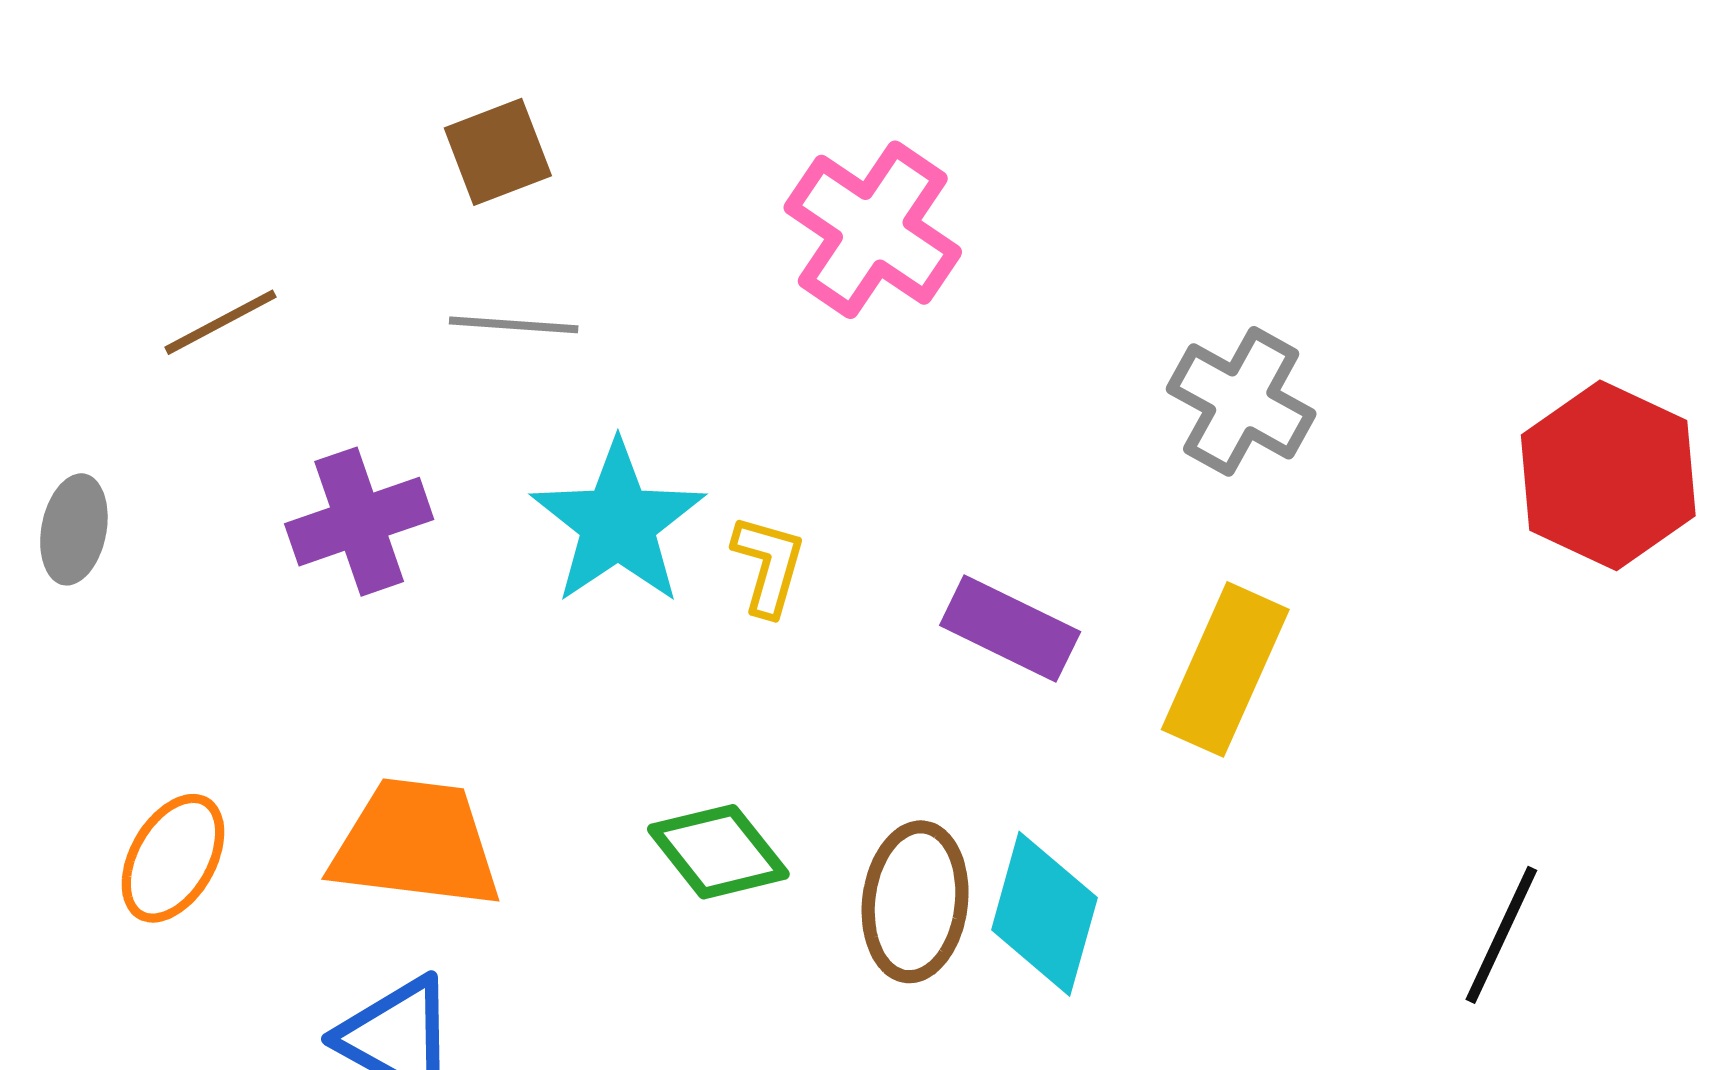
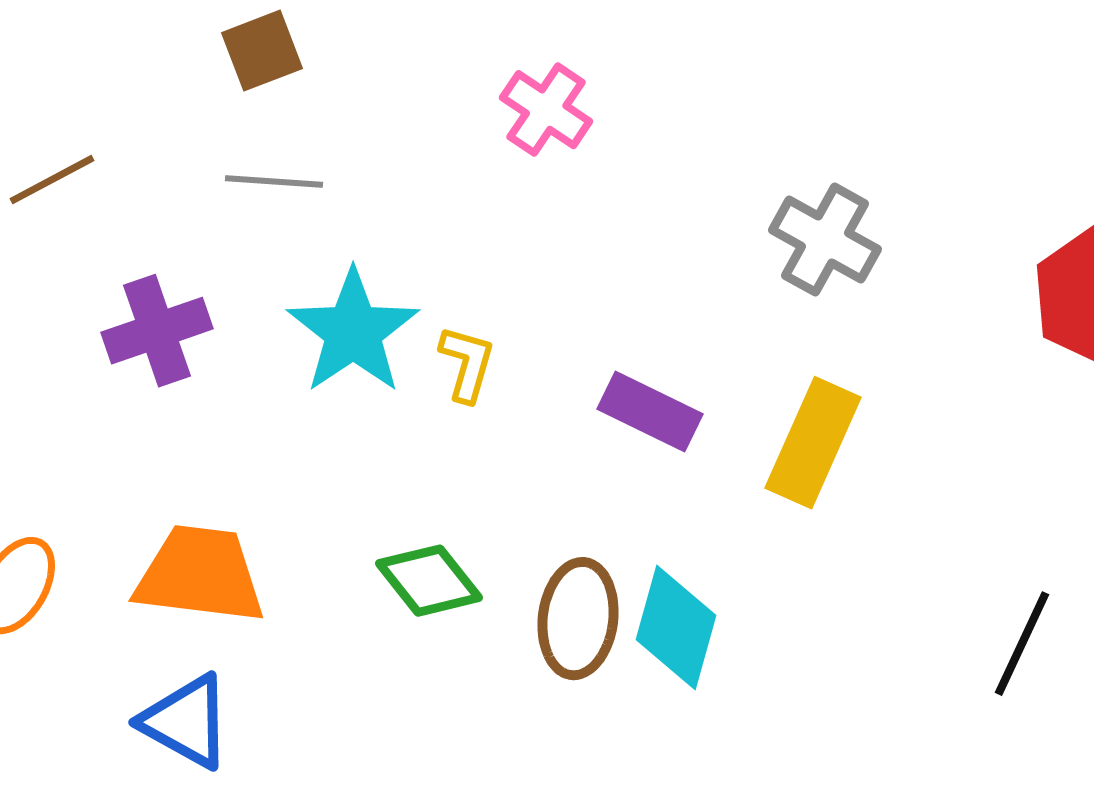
pink cross: (873, 230) -> (546, 110), size x0.7

